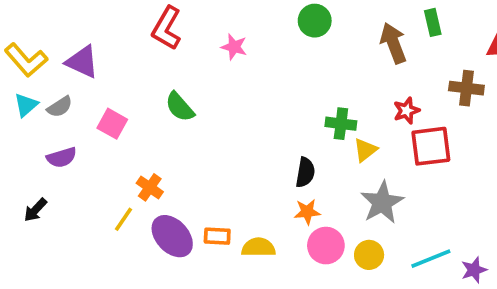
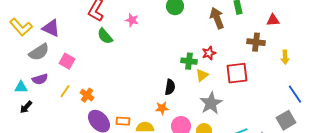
cyan triangle: (26, 105) -> (21, 87), moved, turned 40
gray semicircle: (60, 107) -> (39, 52), size x1.5
green semicircle: (180, 107) -> (105, 36), moved
red star: (407, 111) -> (209, 53), moved
orange star: (307, 212) -> (162, 108), moved
yellow line: (123, 219) -> (65, 91), moved

